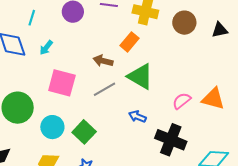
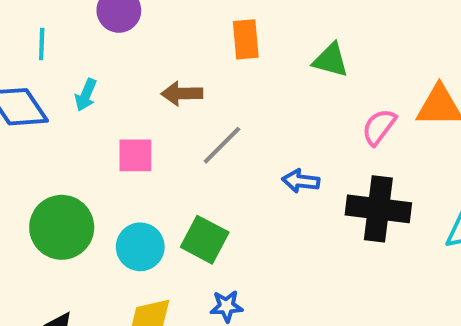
orange rectangle: (130, 42) -> (246, 39), turned -30
brown arrow: (103, 61) -> (182, 94), moved
green triangle: (140, 77) -> (331, 60), moved, size x0.7
pink square: (62, 83) -> (135, 155), size x0.7

